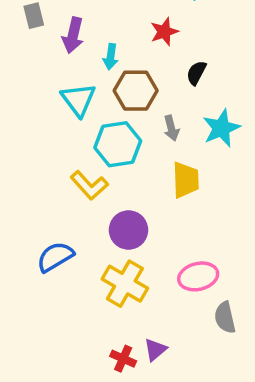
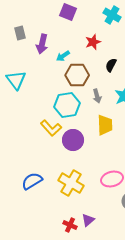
cyan arrow: (111, 57) -> (63, 56), turned 48
cyan triangle: (78, 100) -> (16, 80), moved
purple circle: (128, 230) -> (73, 140), moved
blue semicircle: (55, 257) -> (32, 181), moved

